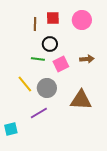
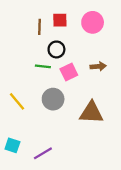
yellow line: (25, 84) -> (17, 101), moved
purple line: (39, 113) -> (43, 153), moved
cyan square: (11, 129) -> (12, 145), turned 32

